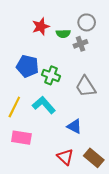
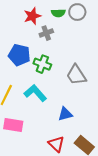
green semicircle: (63, 34) -> (58, 13), moved
gray cross: (81, 44) -> (46, 33), moved
blue triangle: (74, 126) -> (65, 114), turned -42

